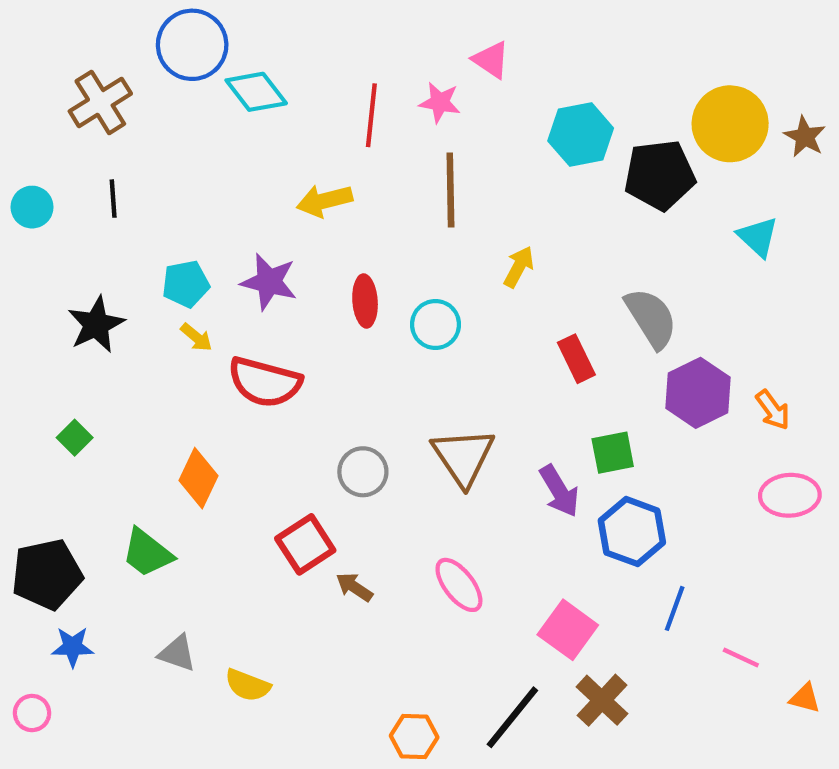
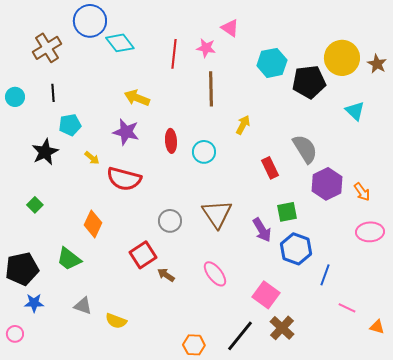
yellow arrow: (324, 201) -> (137, 98), moved, turned 35
cyan pentagon: (186, 284) -> (70, 125), moved
blue line: (675, 608) -> (325, 275), moved

